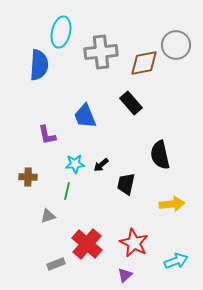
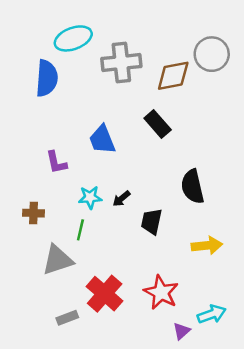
cyan ellipse: (61, 32) -> (73, 38), turned 56
gray triangle: (48, 216) -> (58, 260), size x1.8
purple triangle: (125, 275) -> (182, 331), moved

